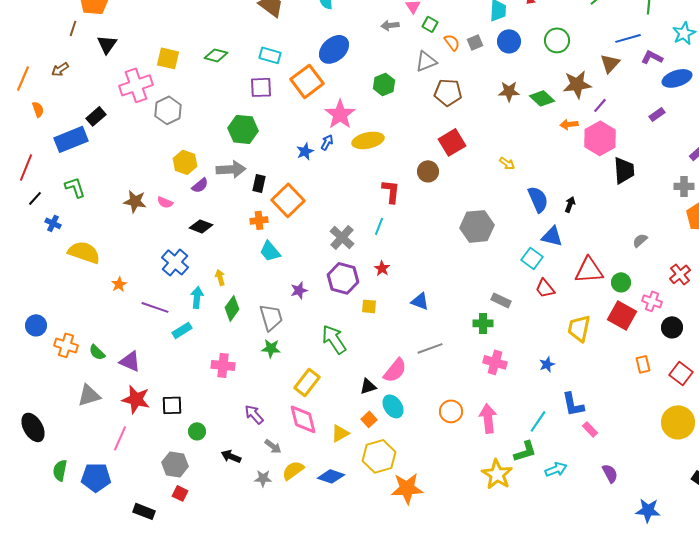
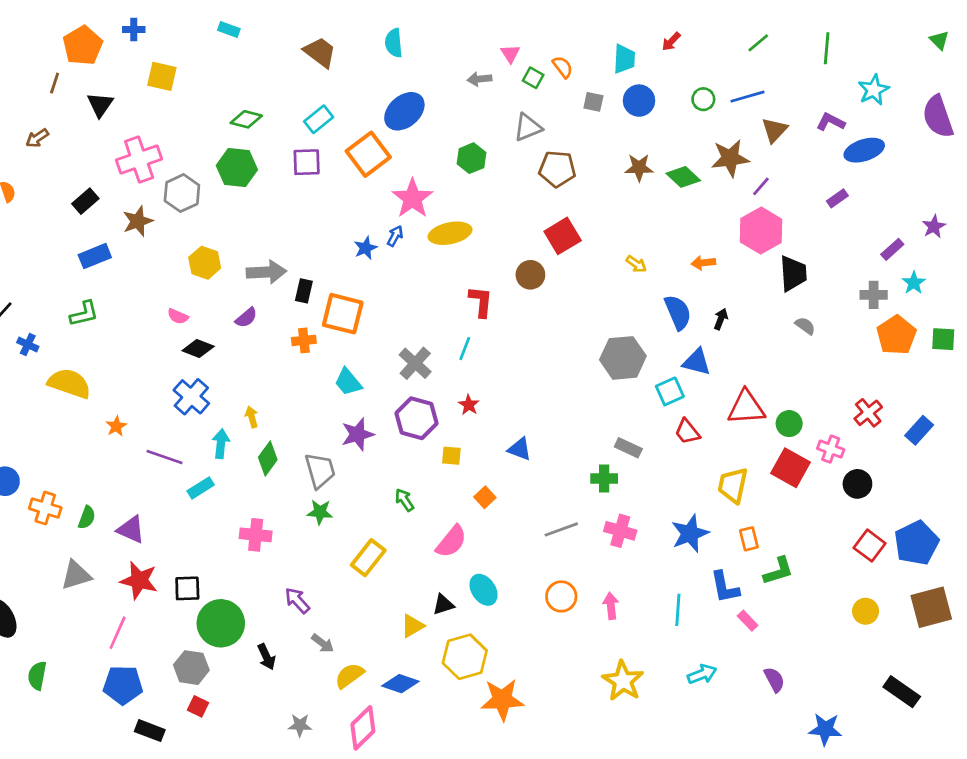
blue line: (628, 38) -> (748, 97), moved
green circle: (557, 40) -> (703, 99), size x0.7
orange semicircle: (452, 42) -> (563, 67), moved
gray square: (475, 42) -> (593, 102), turned 35
cyan rectangle: (270, 55) -> (319, 119), turned -55
yellow square: (168, 58) -> (162, 76), moved
orange arrow: (569, 124) -> (703, 263), moved
green hexagon: (243, 129) -> (237, 168), moved
blue rectangle: (71, 139) -> (95, 256), moved, size x0.7
purple semicircle: (200, 185) -> (246, 318), moved
green L-shape: (75, 187) -> (84, 314), moved, turned 95
orange square: (288, 200) -> (343, 314), turned -32
brown star: (135, 201) -> (138, 221), moved, turned -30
black diamond: (201, 226) -> (198, 349), moved
gray hexagon: (477, 226) -> (623, 358), moved
gray semicircle: (640, 240) -> (805, 326), moved, turned 77
cyan trapezoid: (270, 251) -> (348, 382), moved
cyan square: (532, 258) -> (670, 391), turned 30
purple star: (299, 290) -> (358, 434), size x1.4
green arrow: (334, 339) -> (404, 500), size x0.6
gray line: (430, 348) -> (561, 529), moved
green semicircle: (97, 352) -> (87, 517), turned -114
blue star: (547, 364) -> (690, 533), size x1.8
orange rectangle: (643, 364) -> (749, 539), moved
pink semicircle: (395, 370) -> (451, 542), moved
black triangle: (368, 386) -> (443, 605), moved
pink arrow: (488, 418) -> (611, 606), size x0.7
pink diamond: (303, 419) -> (363, 728), moved, turned 60
orange square: (369, 419) -> (485, 497), moved
cyan line: (538, 421) -> (678, 610), turned -30
yellow circle: (678, 422) -> (866, 611), size x0.6
green circle: (197, 431) -> (221, 623), size x2.0
green L-shape: (525, 451) -> (778, 571), moved
black arrow: (231, 456) -> (266, 657), turned -138
blue pentagon: (96, 477) -> (123, 685), moved
gray star: (263, 478) -> (300, 725), moved

